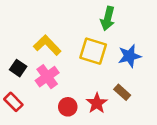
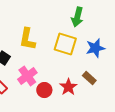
yellow L-shape: (47, 45) -> (27, 39), turned -125
pink cross: (47, 77) -> (27, 76), moved

